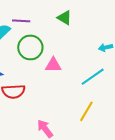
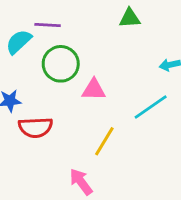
green triangle: (64, 18) -> (130, 18), moved, turned -35
yellow line: (86, 111) -> (104, 141), moved

